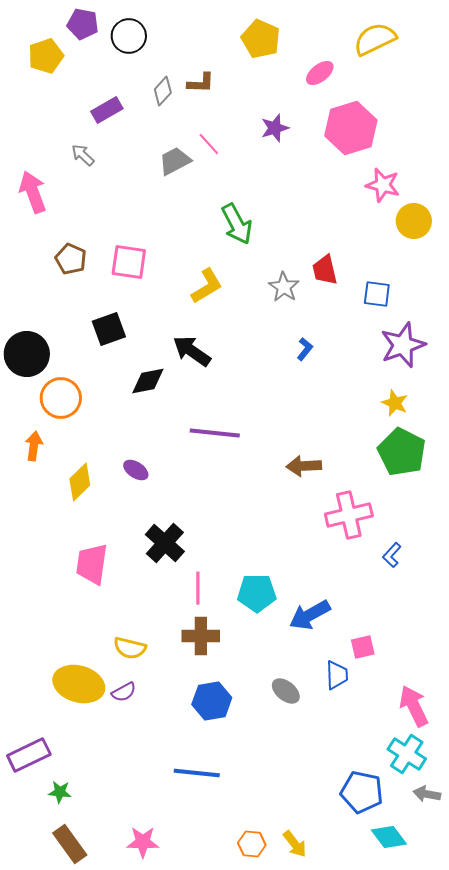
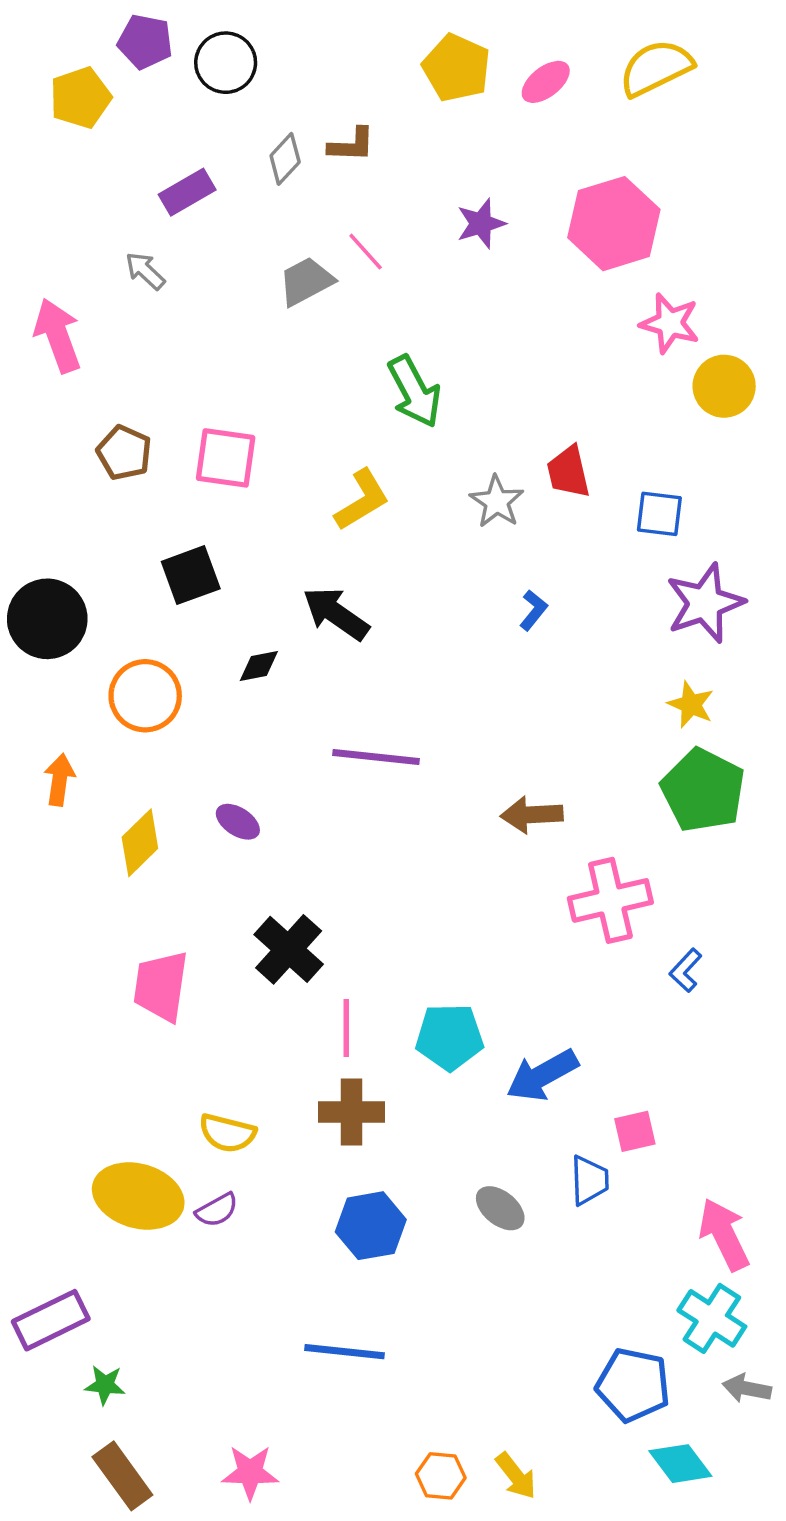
pink ellipse: (320, 73) -> (546, 82), moved
black diamond: (148, 381) -> (259, 666), size x0.7
orange circle: (61, 398) -> (145, 696), moved

